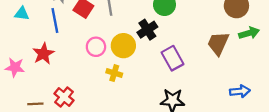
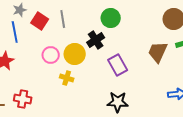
red cross: (64, 97) -> (23, 99), turned -30

